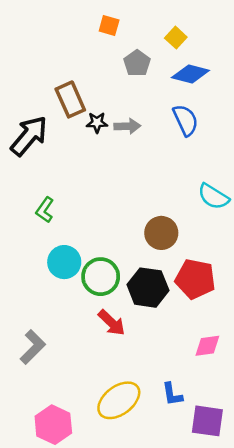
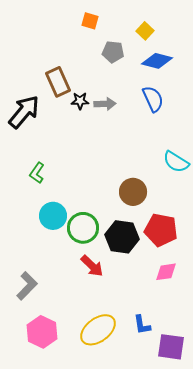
gray pentagon: (137, 63) -> (113, 52), turned -30
pink diamond: (207, 346) -> (166, 272), moved
pink hexagon: (53, 425) -> (42, 332), moved

